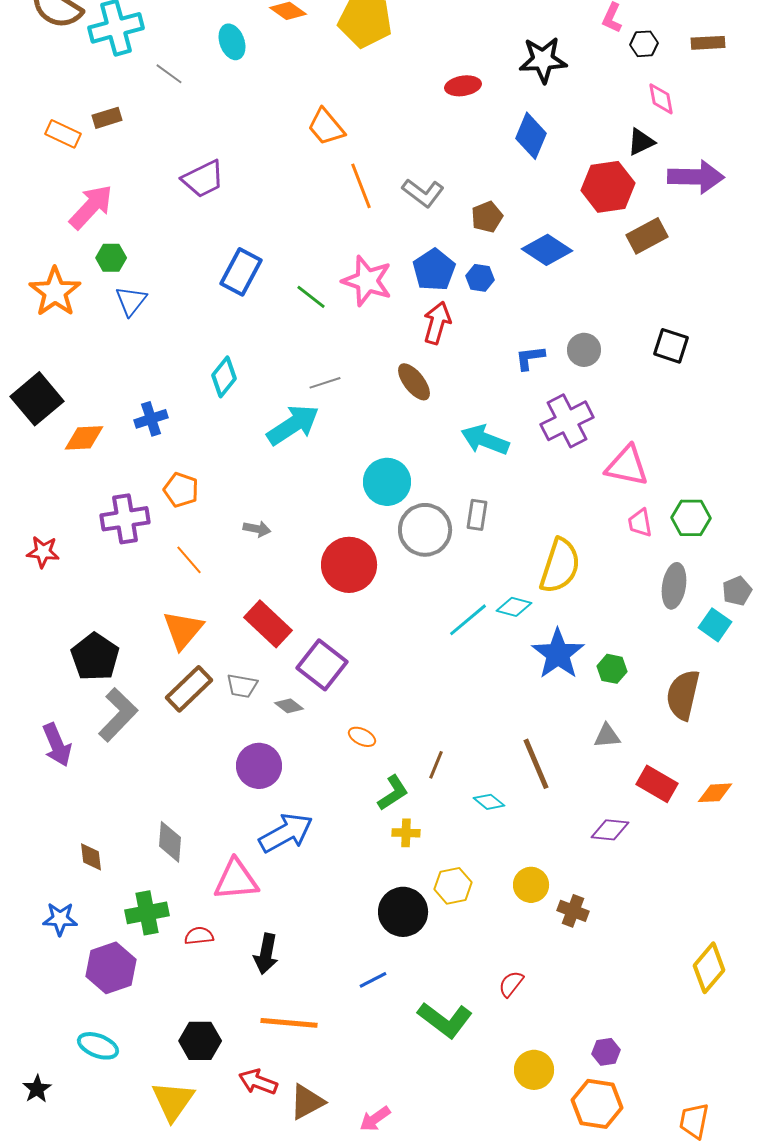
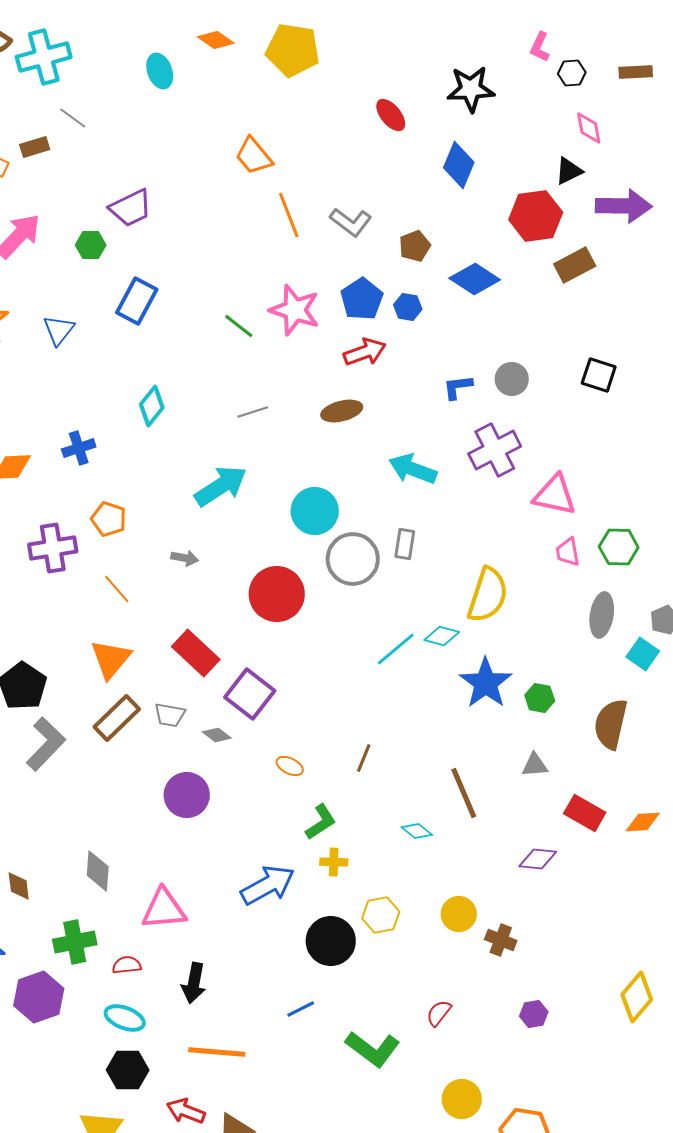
gray line: (169, 74) -> (73, 118), moved
red ellipse: (463, 86) -> (391, 115), turned 60
green hexagon: (111, 258) -> (91, 245), moved
blue rectangle: (241, 272) -> (137, 301), moved
red arrow: (437, 323) -> (365, 352), turned 54
brown ellipse: (414, 382) -> (342, 411), turned -66
cyan arrow: (293, 425) -> (221, 486), moved
brown line: (436, 765) -> (364, 758), moved
blue arrow: (286, 833) -> (268, 885), moved
cyan ellipse: (98, 1046) -> (125, 1018), moved
purple hexagon: (606, 1052) -> (534, 1014), moved

